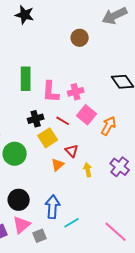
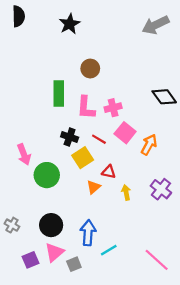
black star: (25, 15) -> (70, 24), moved, turned 30
brown circle: (80, 38) -> (90, 69), moved
black cross: (36, 119) -> (70, 137), turned 35
red triangle: (72, 151) -> (109, 172), turned -32

